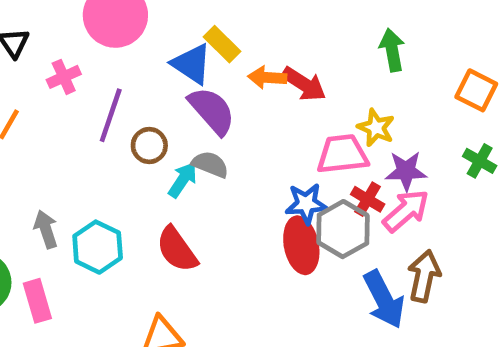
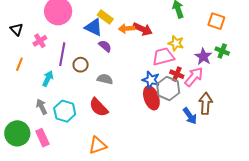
purple semicircle: (212, 111) -> (105, 46), size x0.6
gray semicircle: (210, 164) -> (105, 79), moved
purple star: (406, 171) -> (203, 56), moved, turned -30
cyan arrow: (183, 180) -> (48, 79), moved
blue star: (306, 204) -> (151, 80), turned 30
blue arrow: (384, 299) -> (190, 116), size x0.7

